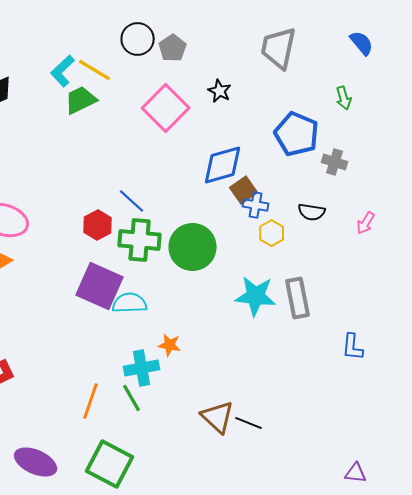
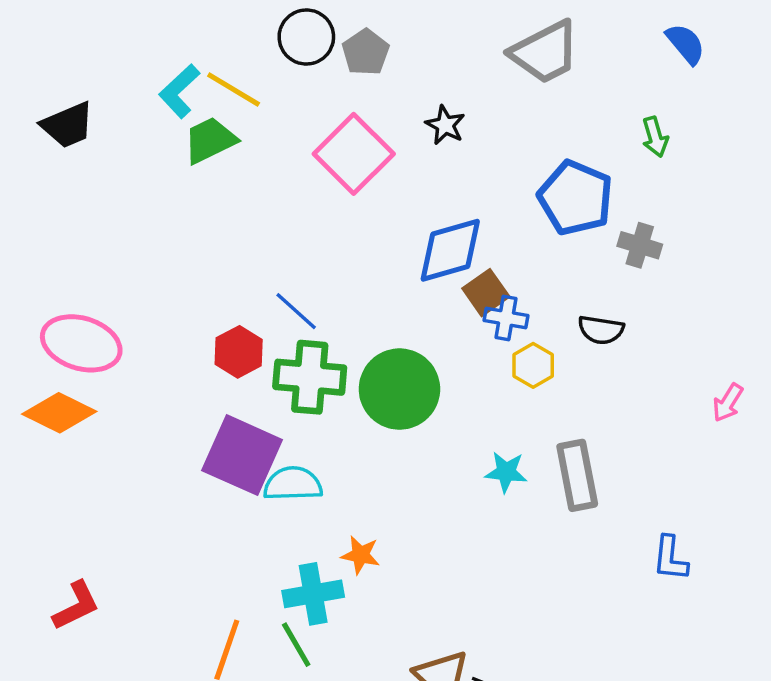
gray trapezoid: (279, 48) -> (545, 52), turned -129
pink arrow: (366, 223) -> (728, 403), moved
cyan star: (256, 296) -> (506, 472), size x0.6

